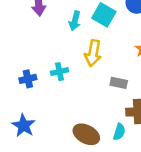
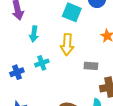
cyan arrow: (75, 21) -> (34, 34), moved

